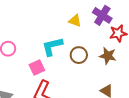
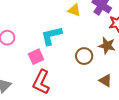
brown circle: (79, 55) -> (84, 56), moved

